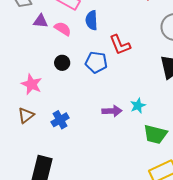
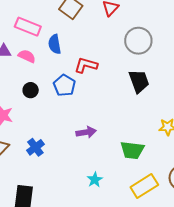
red L-shape: (120, 45) -> (86, 65), turned 135
blue pentagon: (96, 62) -> (64, 85), turned 30
cyan star: (138, 106) -> (95, 180), moved

